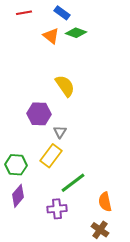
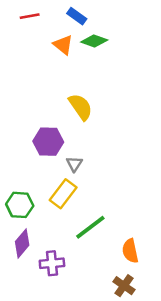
purple cross: (57, 209) -> (52, 263), moved

